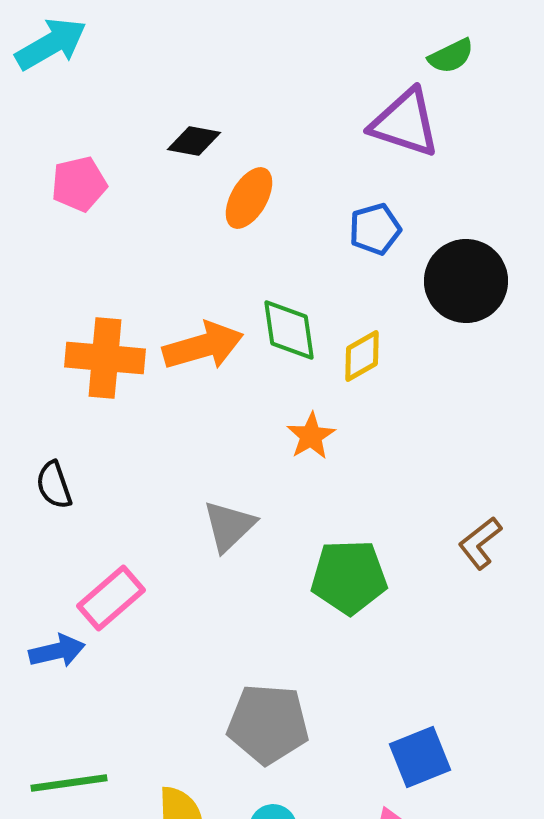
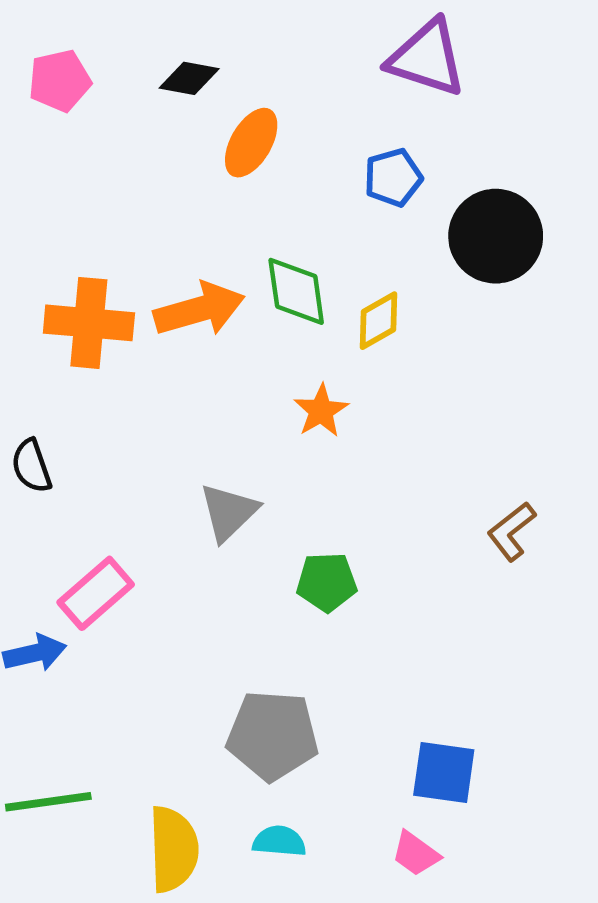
pink pentagon: (79, 184) -> (60, 81), moved
green pentagon: (349, 577) -> (327, 582), moved, size x0.7
blue square: (420, 757) -> (444, 772), turned 30

